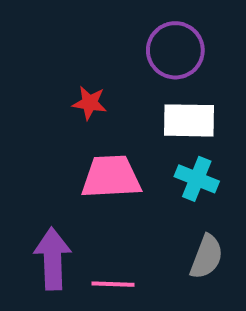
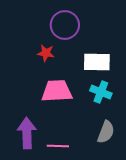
purple circle: (175, 50) -> (65, 25), moved

